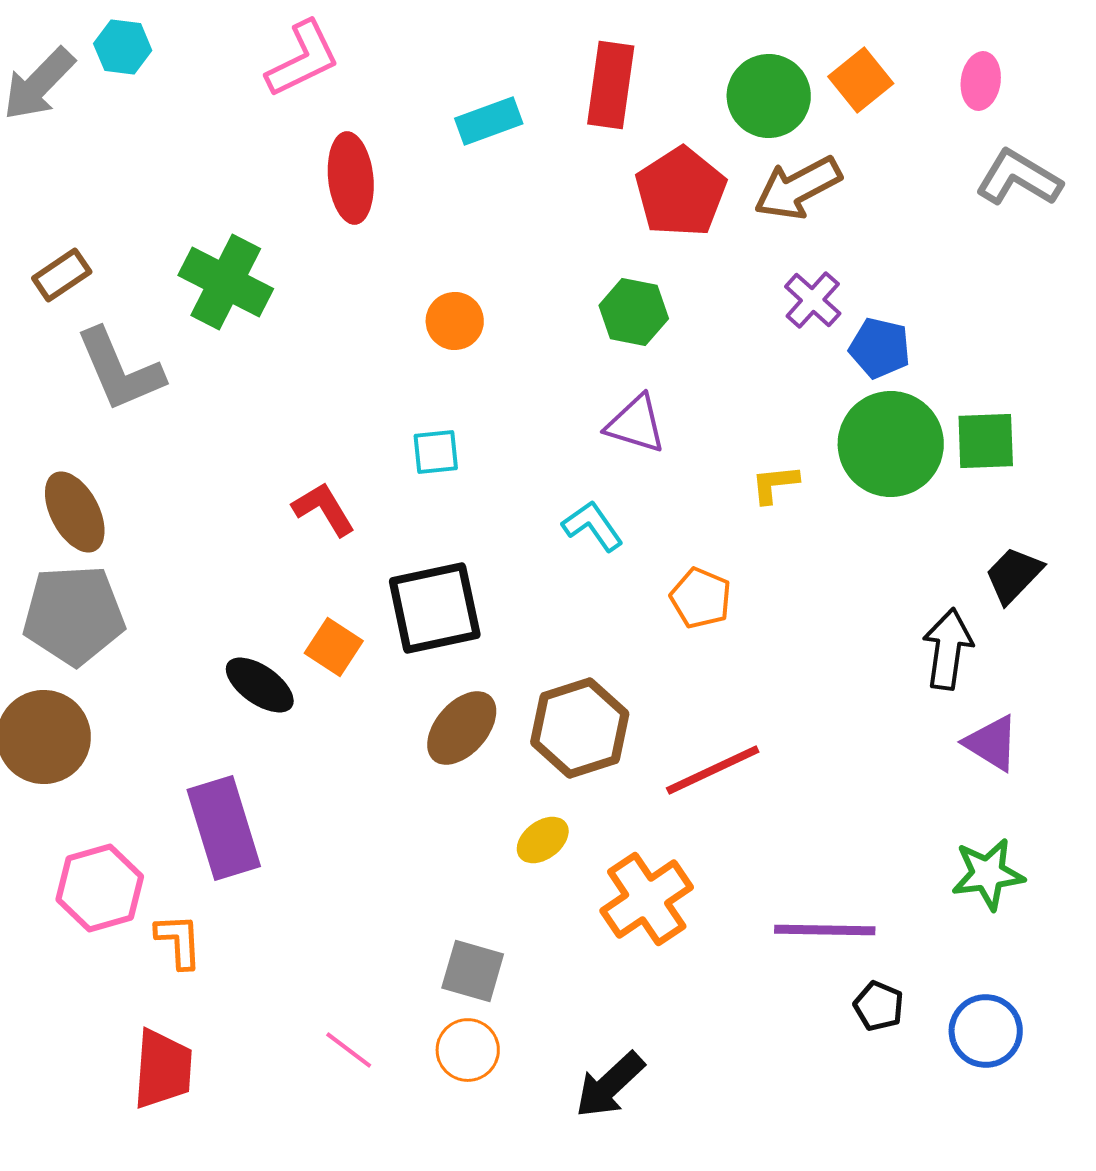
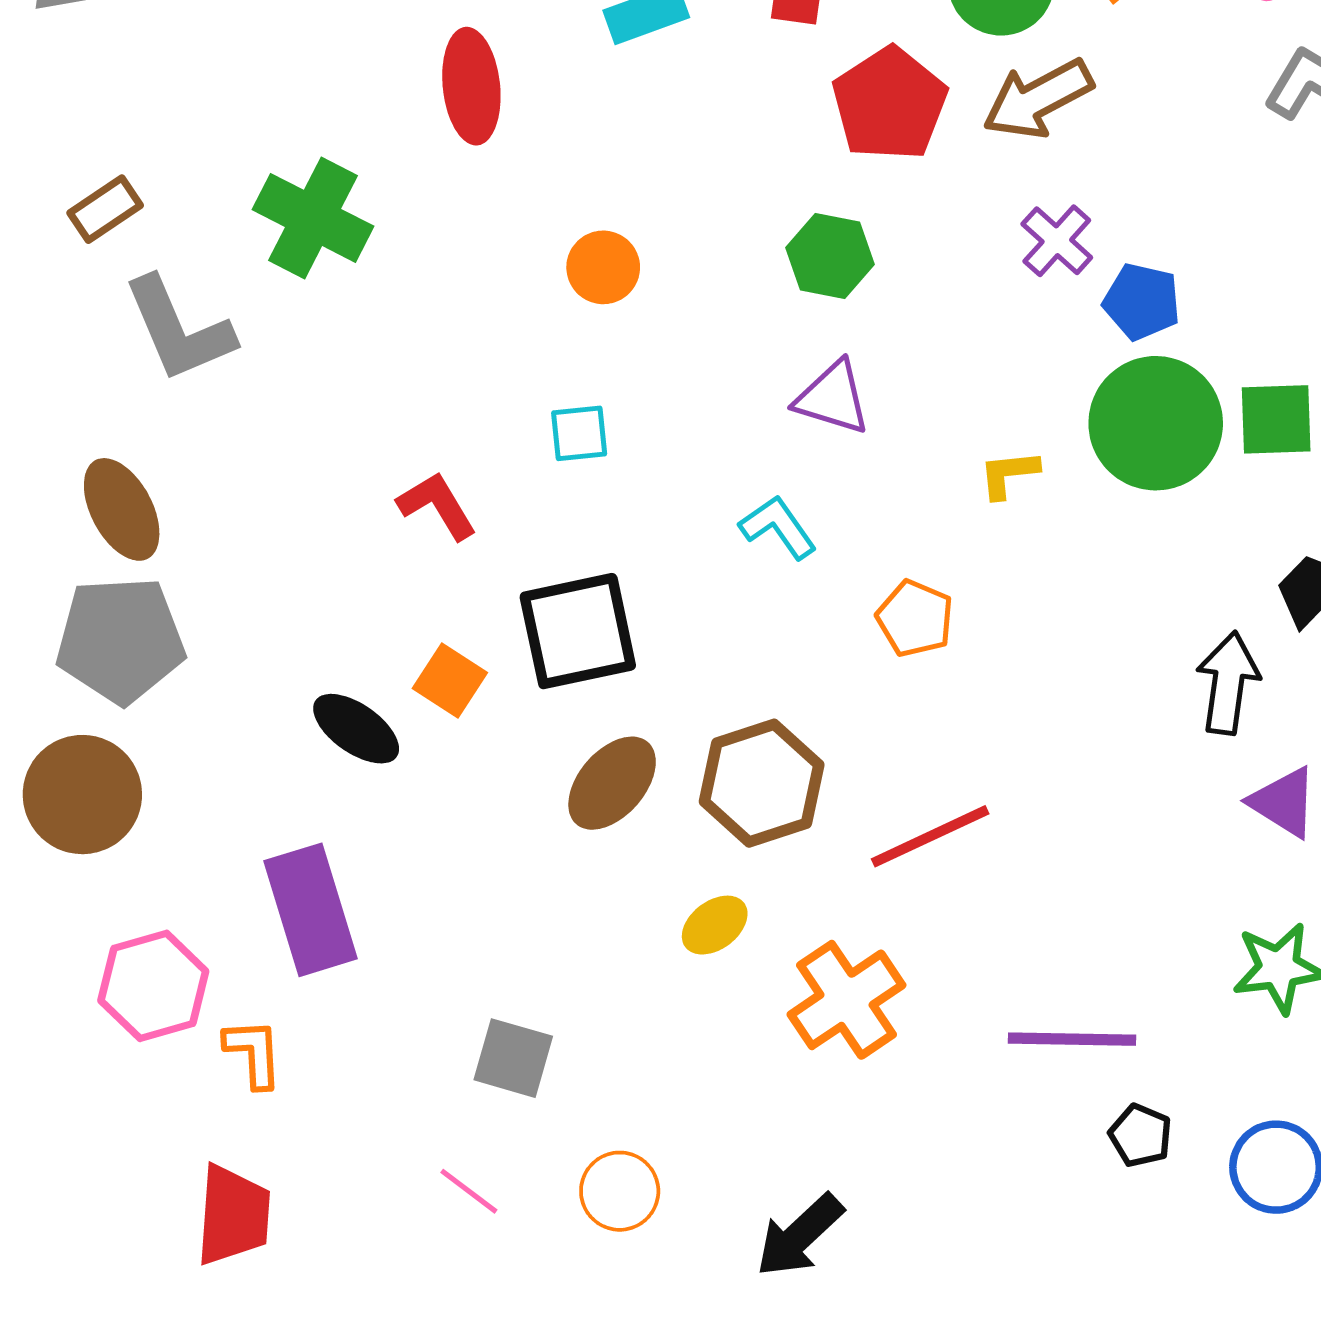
gray square: (473, 971) -> (513, 1058), moved

